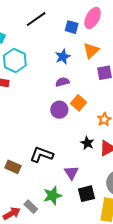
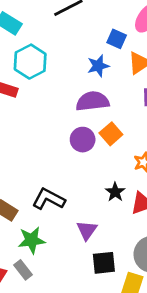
blue square: (72, 27) -> (117, 39), moved
purple semicircle: (62, 82) -> (93, 101), size x1.6
green star: (52, 196) -> (32, 240), moved

